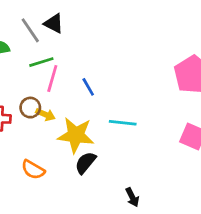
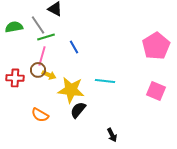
gray line: (30, 30) -> (38, 25), moved
pink line: (52, 79) -> (42, 56), moved
blue line: (88, 87) -> (74, 47), moved

